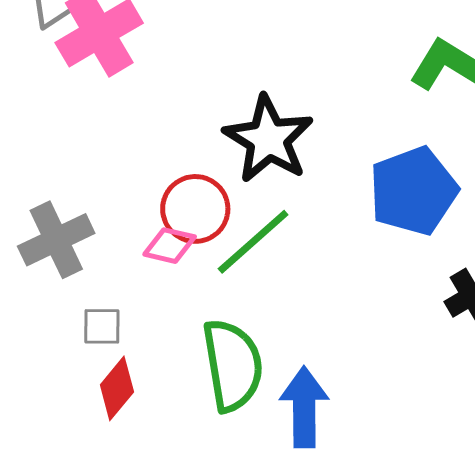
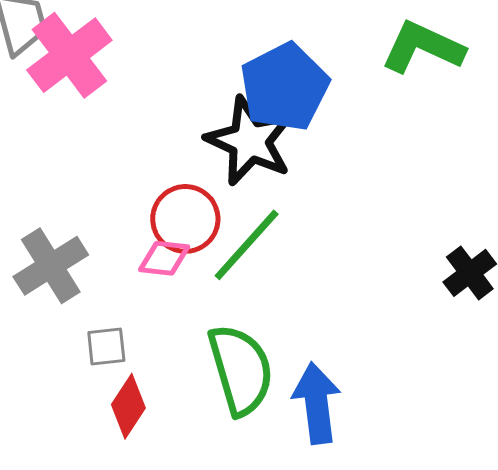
blue pentagon: (413, 191) -> (285, 87), moved

